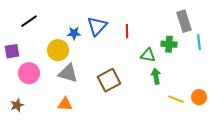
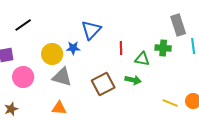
red line: (127, 31) -> (121, 48), moved
blue star: (74, 33) -> (73, 48), moved
green arrow: (156, 76) -> (133, 80), moved, turned 112

